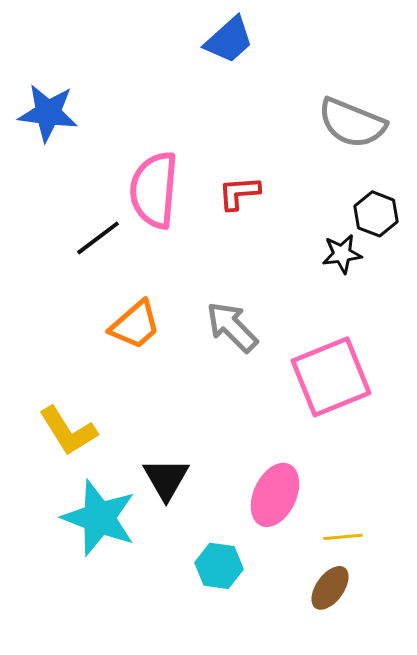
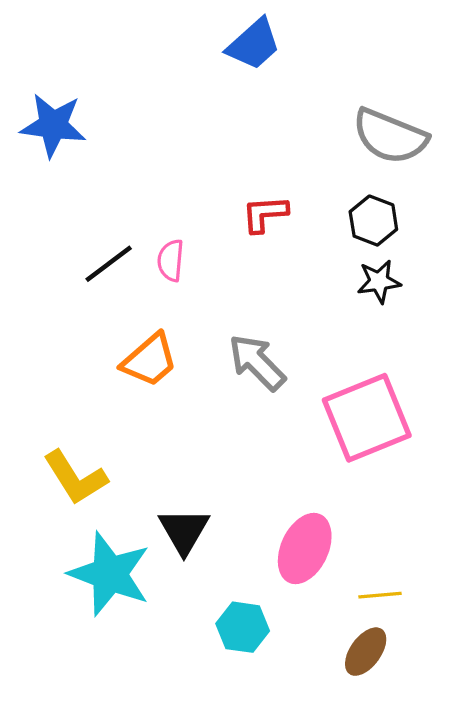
pink semicircle: (154, 190) -> (171, 260), moved, size x0.5
black hexagon: (376, 214) -> (373, 221), moved

